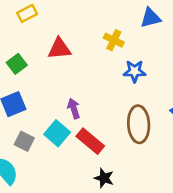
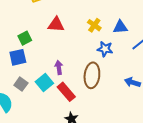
blue triangle: (151, 18) -> (120, 27), moved
green square: (17, 64) -> (25, 38), moved
brown ellipse: (139, 124) -> (92, 75), moved

